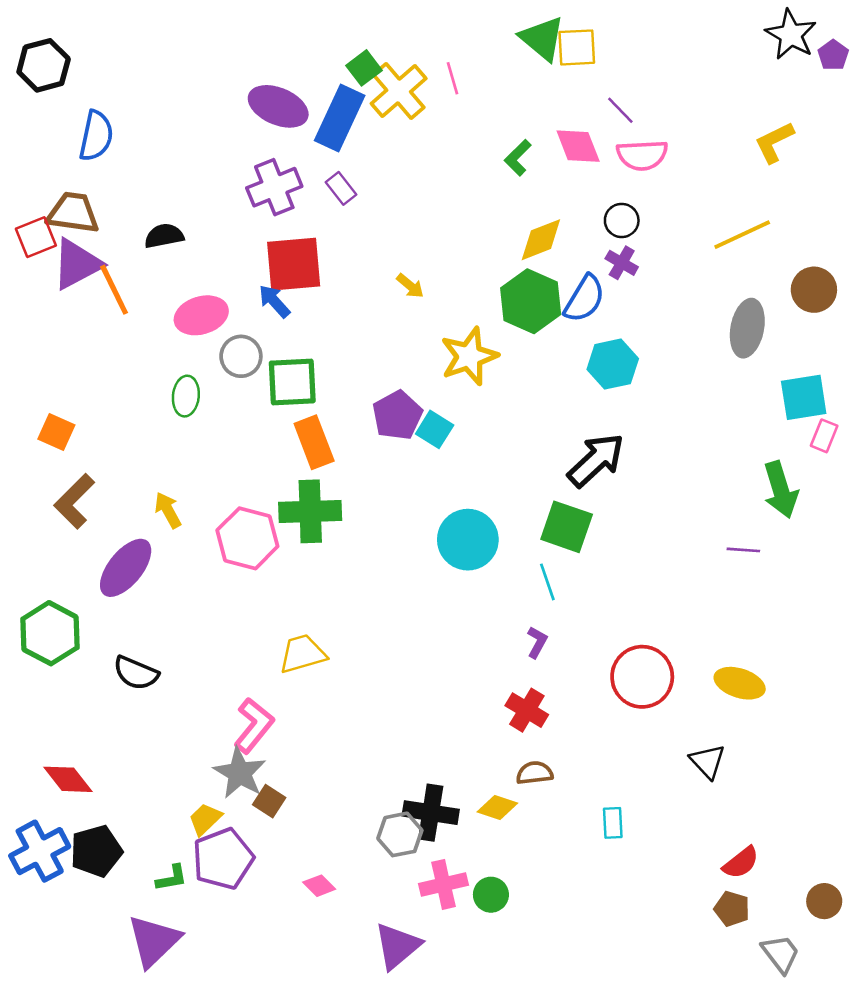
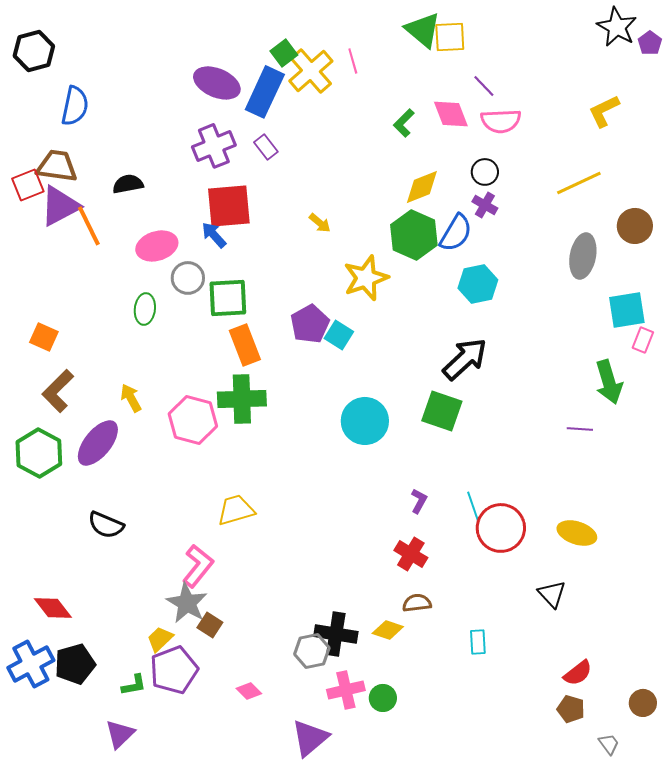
cyan line: (547, 582) -> (473, 506), moved
green hexagon: (50, 633) -> (39, 453), moved
purple triangle: (154, 941) -> (120, 734), size x0.7
gray trapezoid: (781, 954) -> (609, 744), size x0.7

